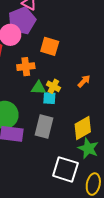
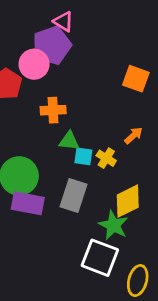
orange square: (50, 46) -> (136, 79), moved
yellow cross: (53, 86) -> (106, 158), moved
green star: (88, 148) -> (113, 225), moved

